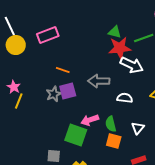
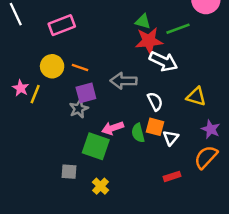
yellow circle: (16, 45) -> (52, 66), moved
gray star: (54, 94) -> (79, 109), moved
white semicircle: (125, 98) -> (155, 101), turned 56
yellow line: (19, 101) -> (35, 94), moved
orange square: (114, 141) -> (155, 127), moved

